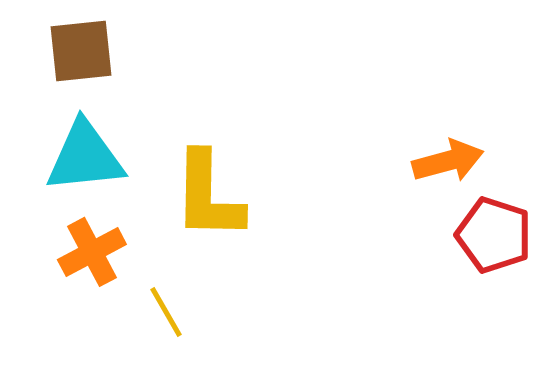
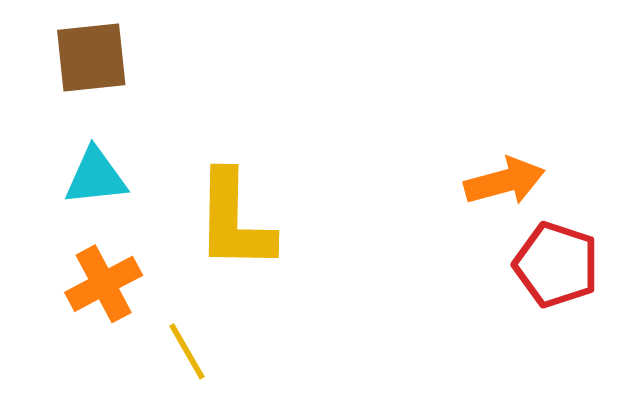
cyan triangle: (85, 157) -> (96, 177), size x0.7

